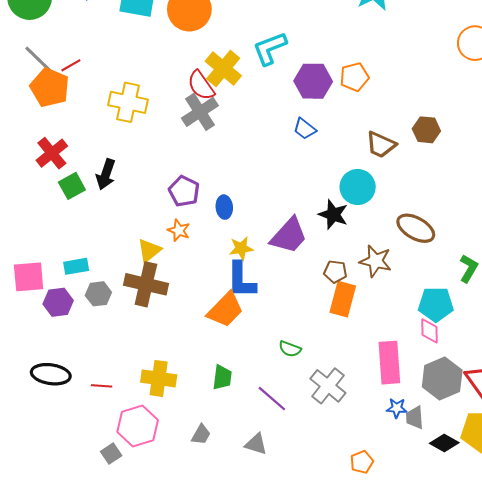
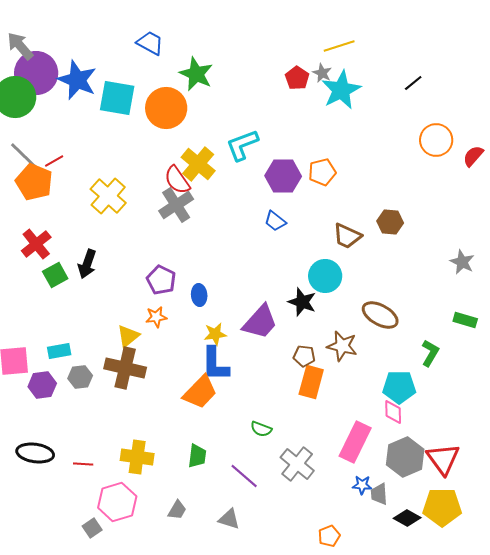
yellow cross: (128, 102) -> (108, 196), turned 30
orange star: (179, 230) -> (156, 317), turned -30
pink rectangle: (389, 363) -> (355, 442), turned 30

